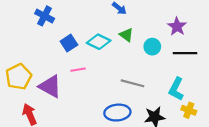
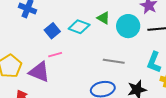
cyan circle: (152, 47) -> (128, 26), size x1.5
pink line: (78, 70) -> (55, 55), moved

